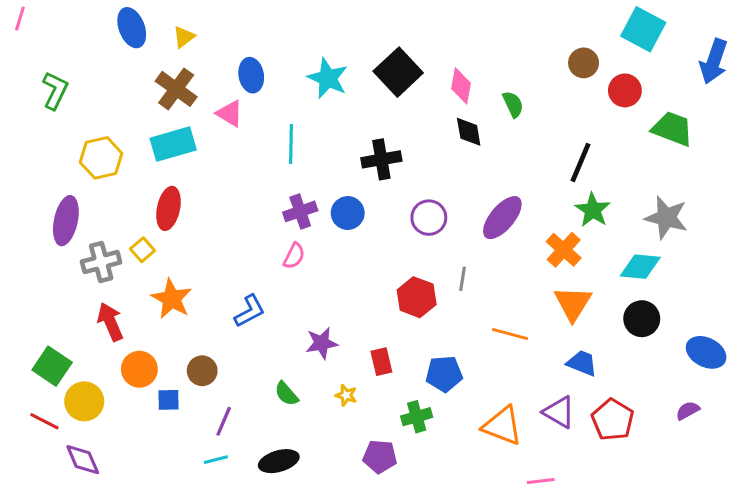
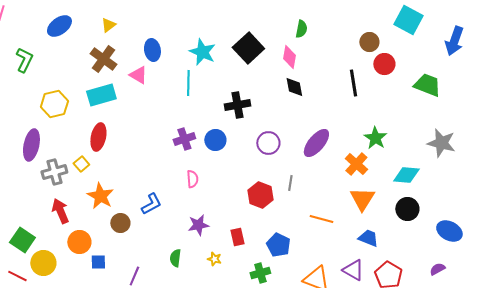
blue ellipse: (132, 28) -> (59, 26), moved, turned 75
red circle: (625, 90) -> (384, 64), moved
green semicircle: (513, 104) -> (301, 29), moved, turned 36
cyan line: (291, 144) -> (188, 83), moved
black line: (580, 162) -> (353, 83), moved, turned -32
gray star: (666, 218) -> (441, 143), moved
pink semicircle: (294, 256) -> (192, 179), moved, turned -30
brown circle: (202, 371) -> (120, 223), moved
blue pentagon: (444, 374) -> (278, 245), turned 30
green semicircle: (286, 394) -> (175, 258), turned 48

